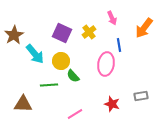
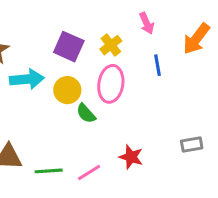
cyan arrow: (35, 54) -> (27, 79), turned -55
pink ellipse: (106, 64) -> (111, 84), moved
green line: (49, 85) -> (49, 171), moved
red star: (112, 104) -> (131, 157), moved

